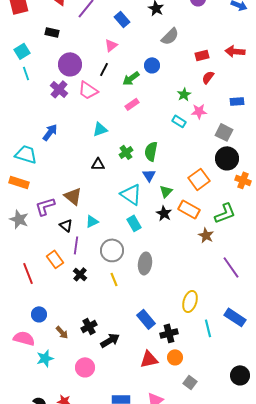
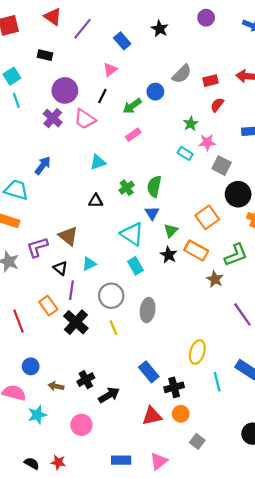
gray semicircle: (170, 36) -> (182, 74), moved
gray square: (224, 132) -> (222, 166), moved
black cross: (80, 274) -> (76, 322), size x1.6
brown arrow: (62, 332) -> (56, 386), turned 144

